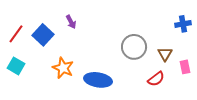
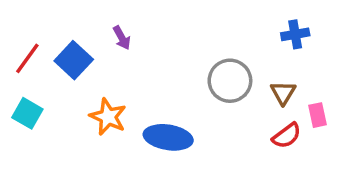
blue cross: (183, 24) -> (295, 34), moved
red semicircle: (156, 79) -> (287, 136), moved

